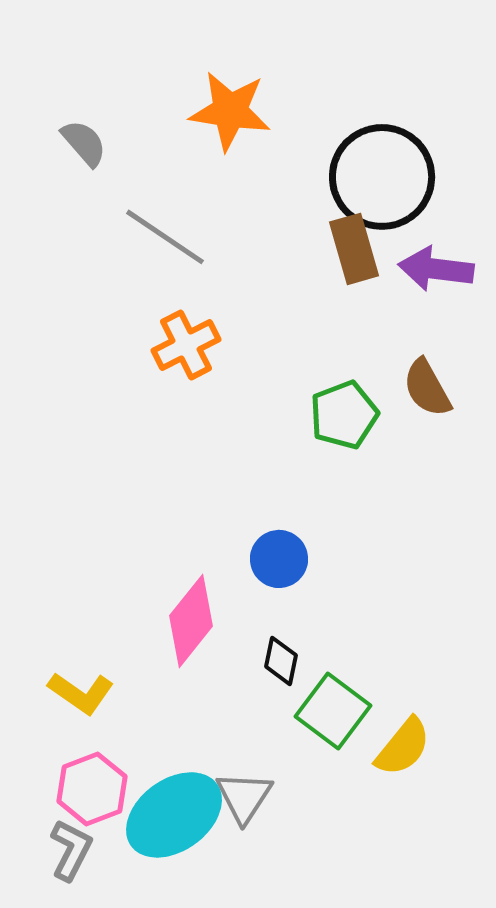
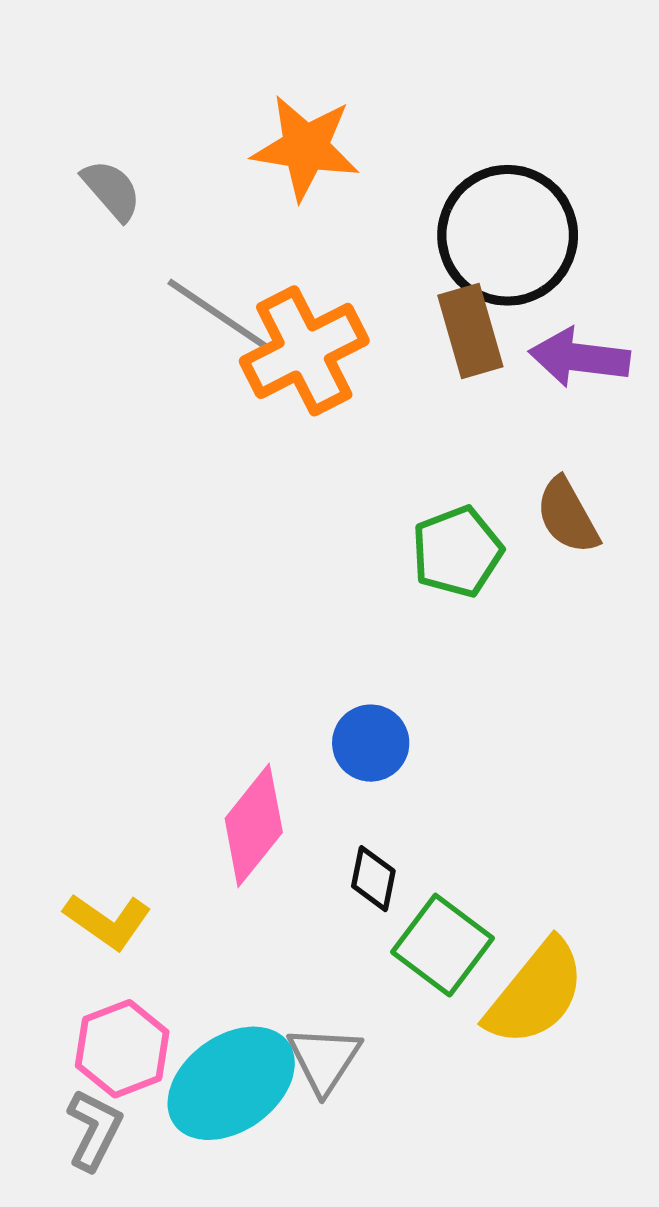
orange cross: (186, 345) -> (304, 351), moved, size x1.4
yellow semicircle: (403, 747) -> (536, 993), size x1.4

